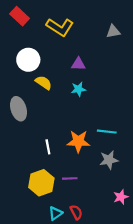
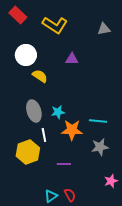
cyan star: (78, 89) -> (58, 112), moved
gray ellipse: (19, 109) -> (34, 111), moved
yellow hexagon: (41, 183) -> (28, 152), moved

